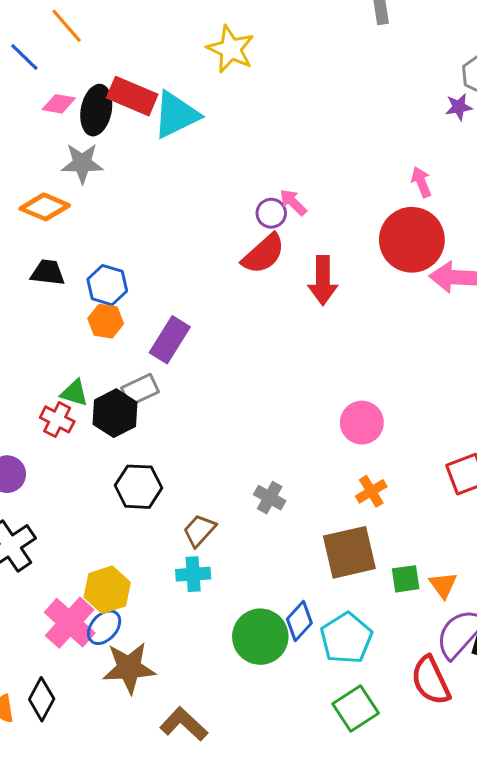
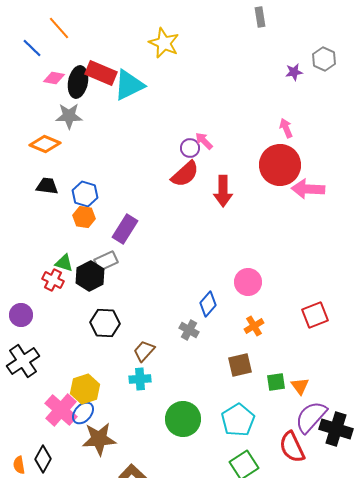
purple star: (459, 107) -> (294, 72), moved
brown square: (349, 552) -> (240, 365), size x0.7
blue diamond: (299, 621) -> (208, 304), moved

